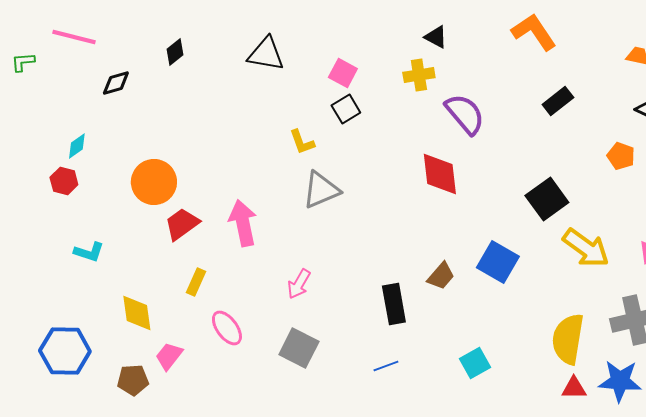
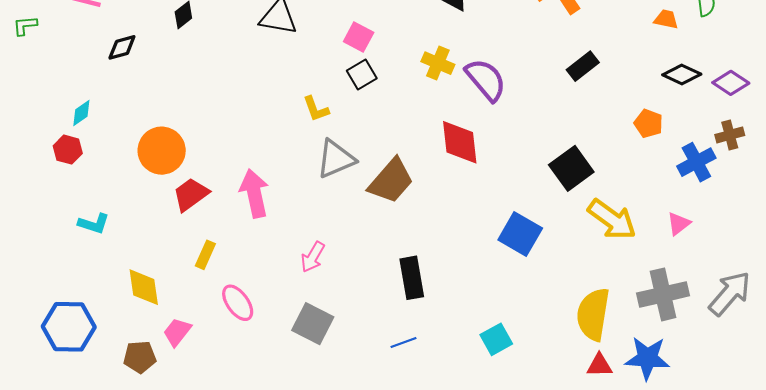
yellow cross: (419, 75) -> (438, 63), moved, turned 32
brown trapezoid: (441, 276) -> (391, 181), moved, size x1.6

